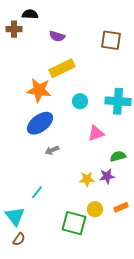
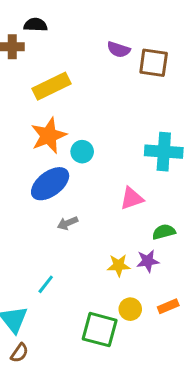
purple semicircle: (57, 36) -> (119, 50), moved
yellow rectangle: (62, 68) -> (52, 86), moved
orange star: (39, 90) -> (49, 136), turned -30
cyan circle: (80, 101) -> (82, 152), moved

